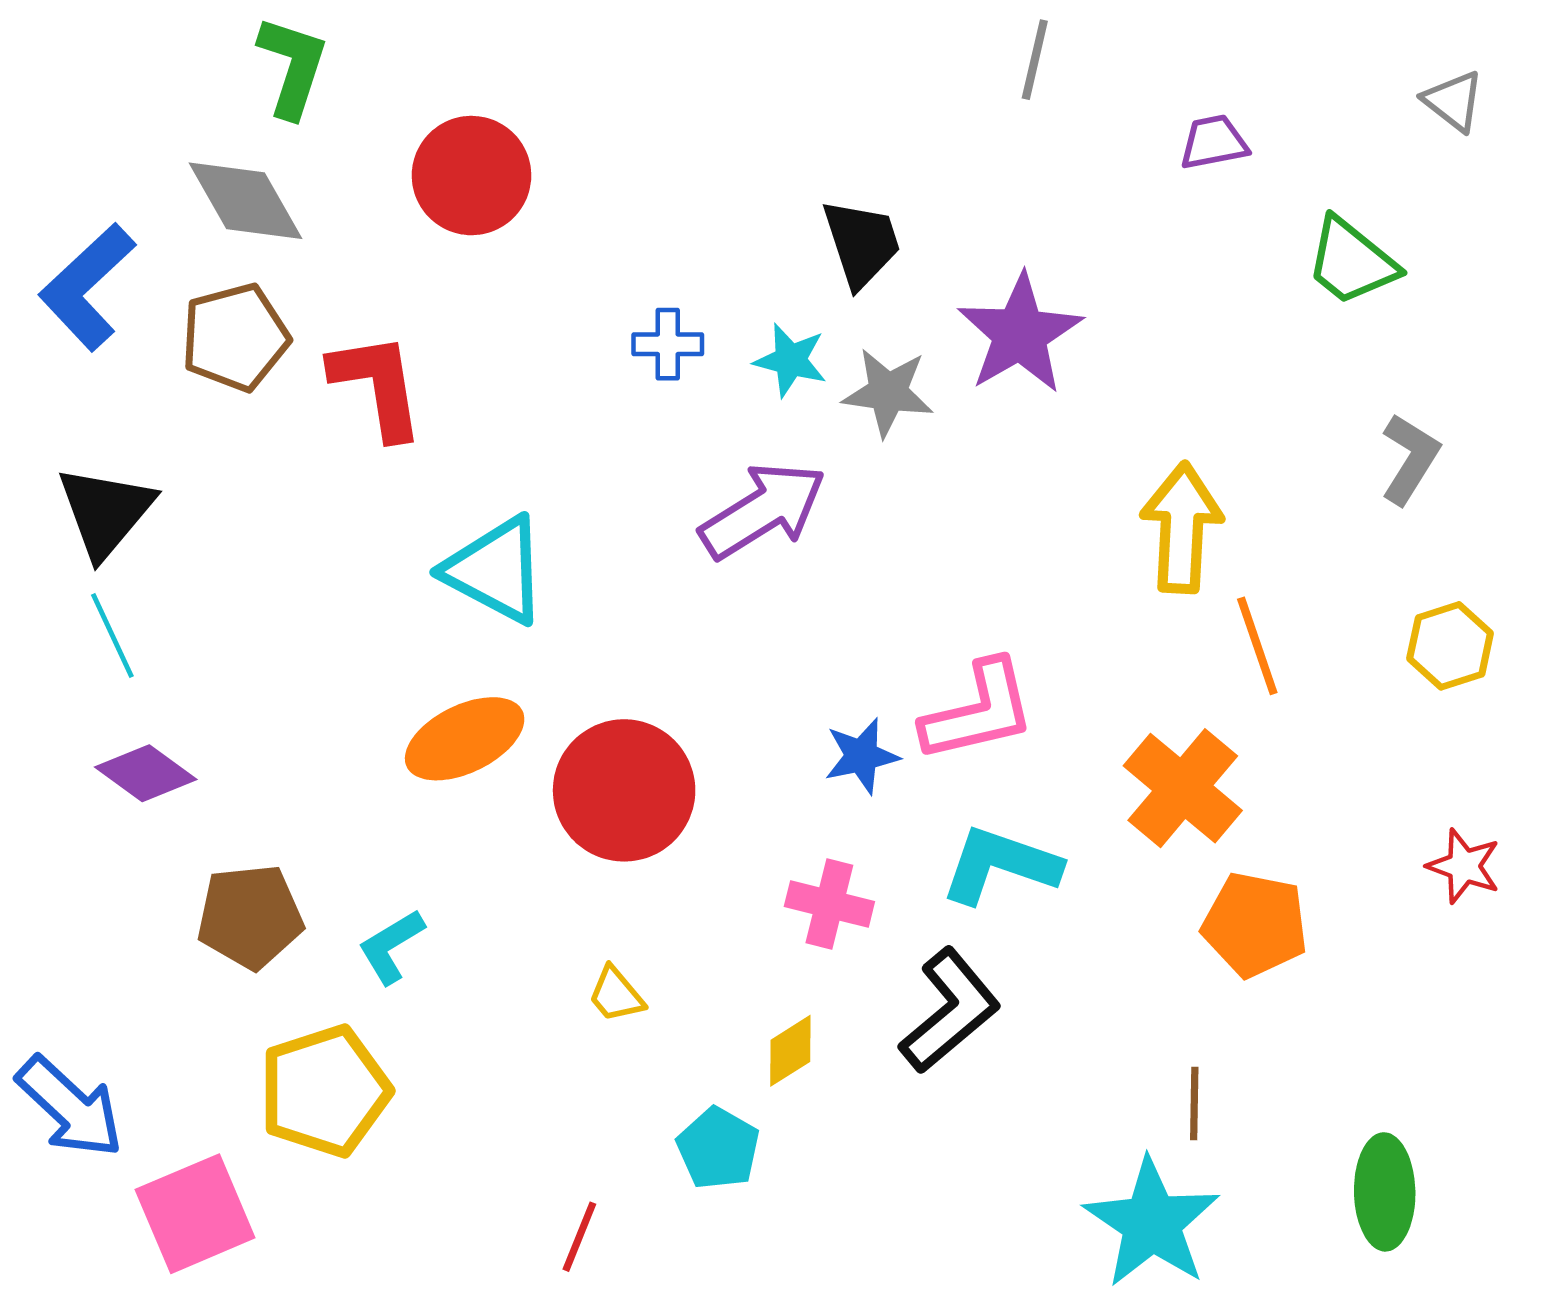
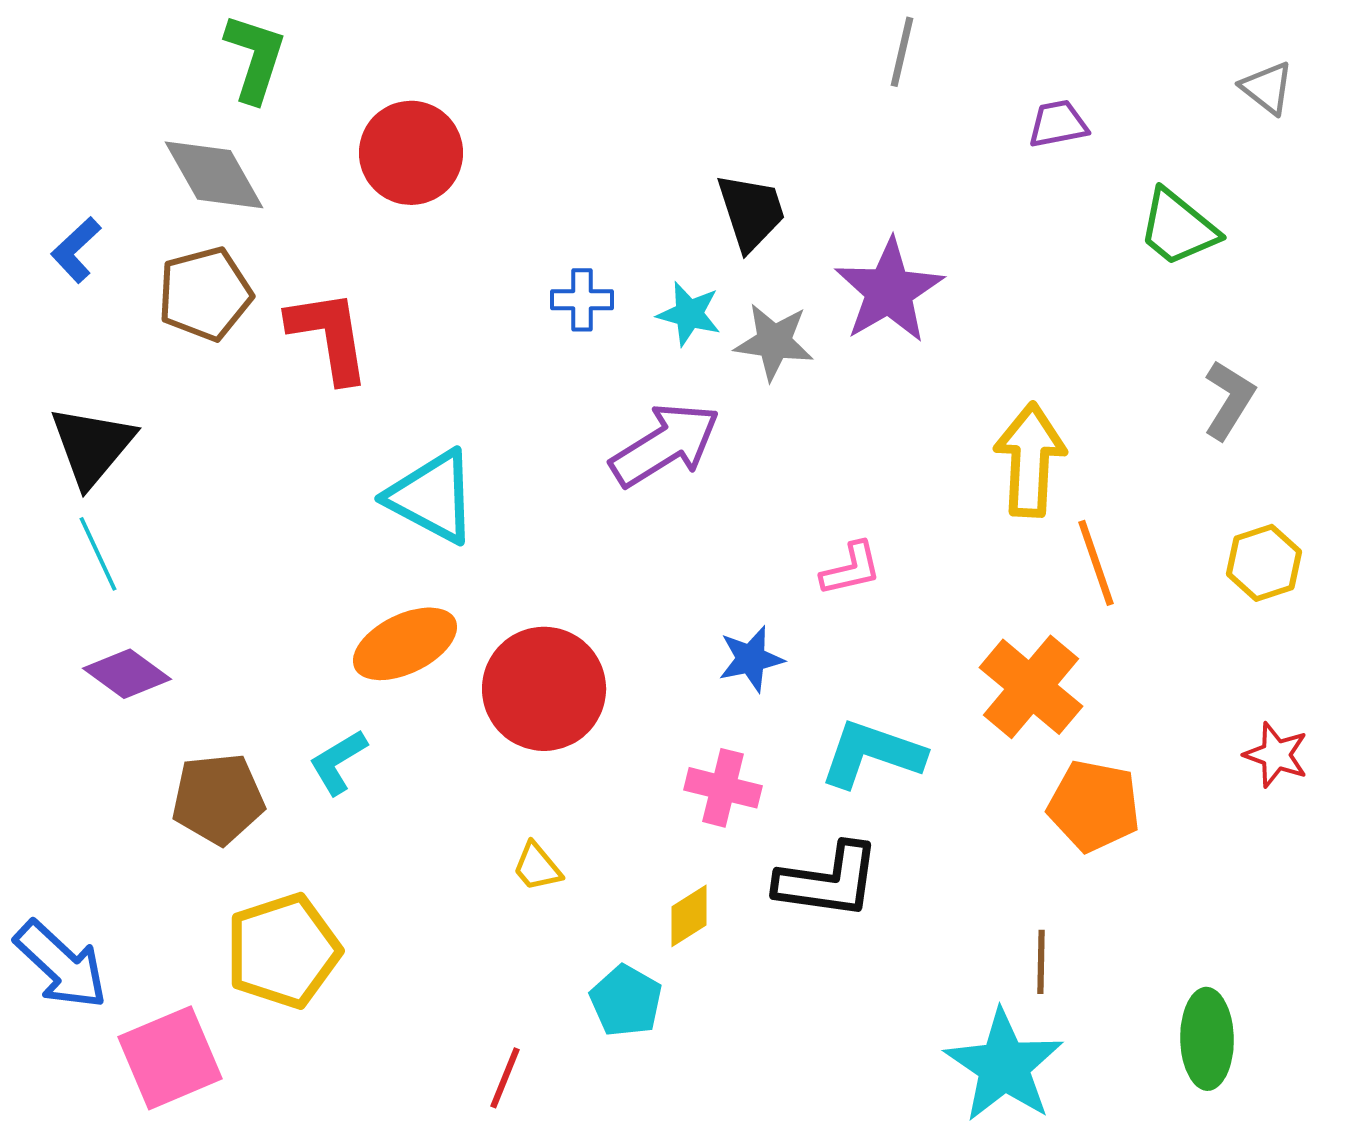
blue L-shape: (87, 287) -> (76, 250), size x0.6
pink L-shape: (979, 711) -> (851, 569), moved, size x0.6
cyan L-shape: (391, 946) -> (338, 762), moved
black L-shape: (950, 1011) -> (828, 881), turned 48

